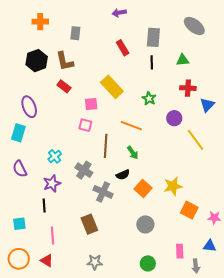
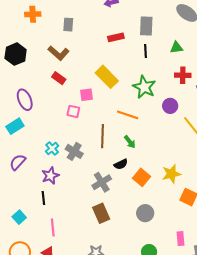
red rectangle: (123, 48) -> (116, 37), turned -70
black hexagon: (37, 61) -> (16, 54), moved
brown L-shape: (65, 61) -> (59, 53), turned -35
green star: (149, 98) -> (144, 87), size x1.6
pink square: (85, 125) -> (73, 111), moved
cyan rectangle: (18, 133) -> (15, 126), turned 42
purple semicircle: (20, 169) -> (18, 162), turned 72
gray cross: (84, 170) -> (74, 151), moved
gray cross: (103, 192) -> (102, 182), turned 36
cyan square: (19, 224) -> (19, 217), turned -32
brown rectangle: (89, 224) -> (101, 213), moved

